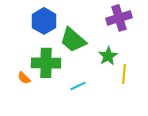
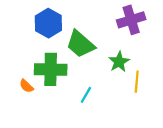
cyan line: (78, 86) -> (86, 95), turned -35

